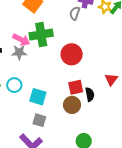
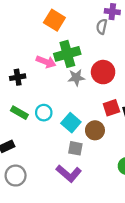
gray star: (19, 52) -> (76, 78), moved
cyan square: (38, 97) -> (71, 123), turned 30
brown circle: (72, 105) -> (95, 130), moved

